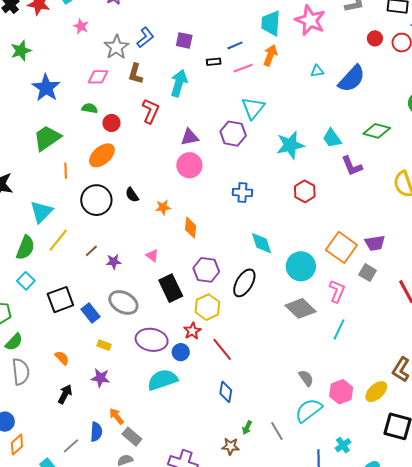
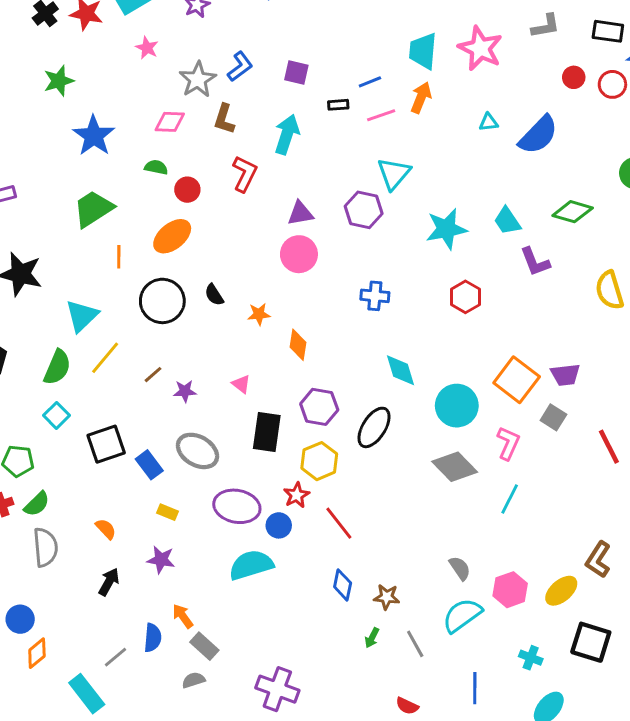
black rectangle: (171, 288) -> (267, 432), turned 32
cyan cross: (343, 445) -> (531, 658), moved, turned -35
brown star: (230, 446) -> (387, 597), moved

